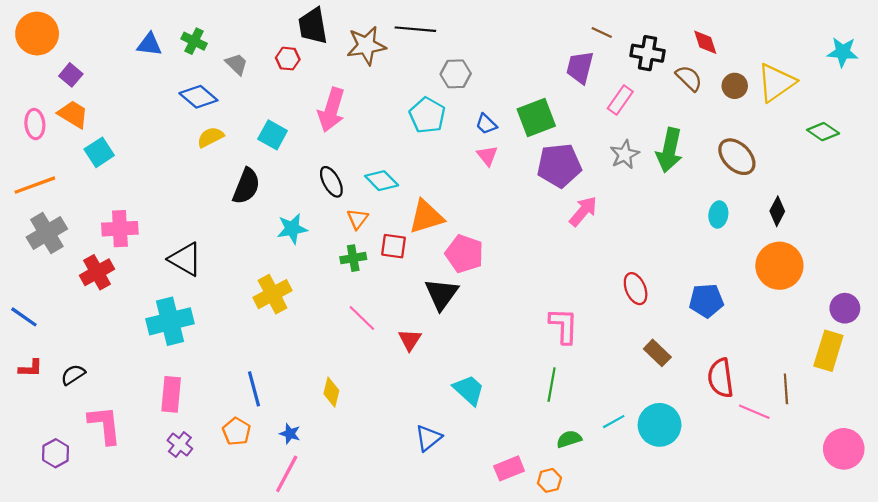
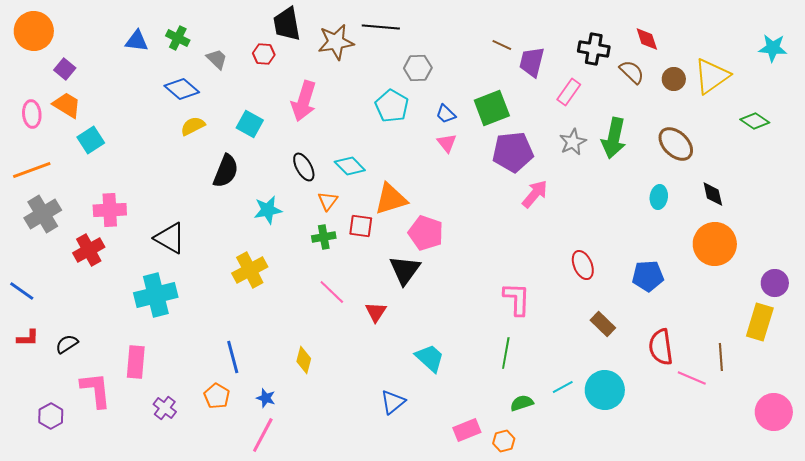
brown line: (602, 32) -> (502, 45), moved
black diamond: (777, 211) -> (713, 194), turned -40
pink rectangle: (171, 394) -> (136, 362), moved

